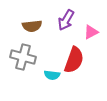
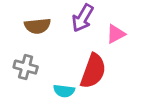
gray cross: (23, 57) -> (26, 67), size x0.7

